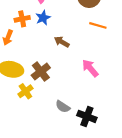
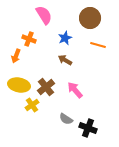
blue star: (43, 18) -> (65, 38), moved
orange cross: (22, 19) -> (29, 39), turned 32
pink arrow: (90, 68) -> (75, 90), moved

